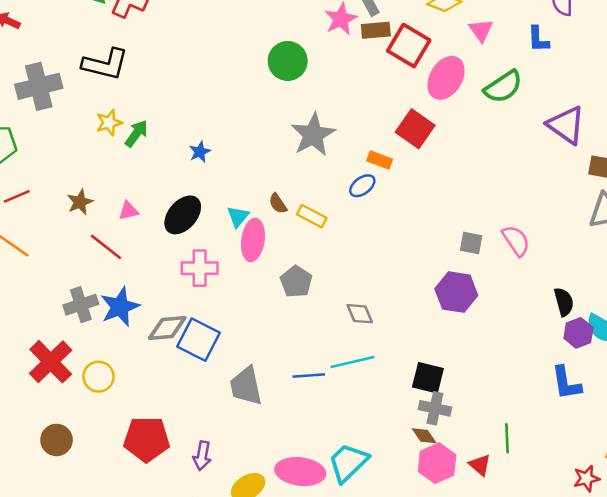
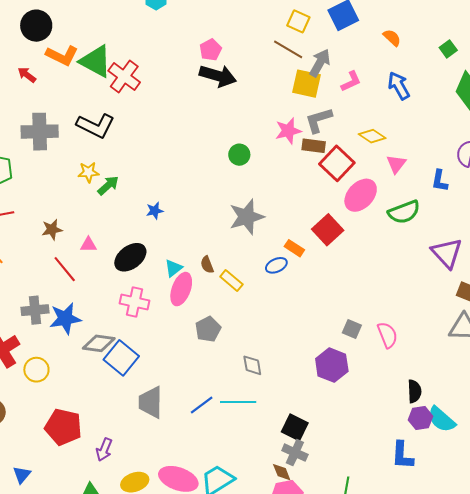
green circle: (288, 61) -> (239, 155), size x0.7
blue line: (309, 375) -> (202, 405), turned -45

